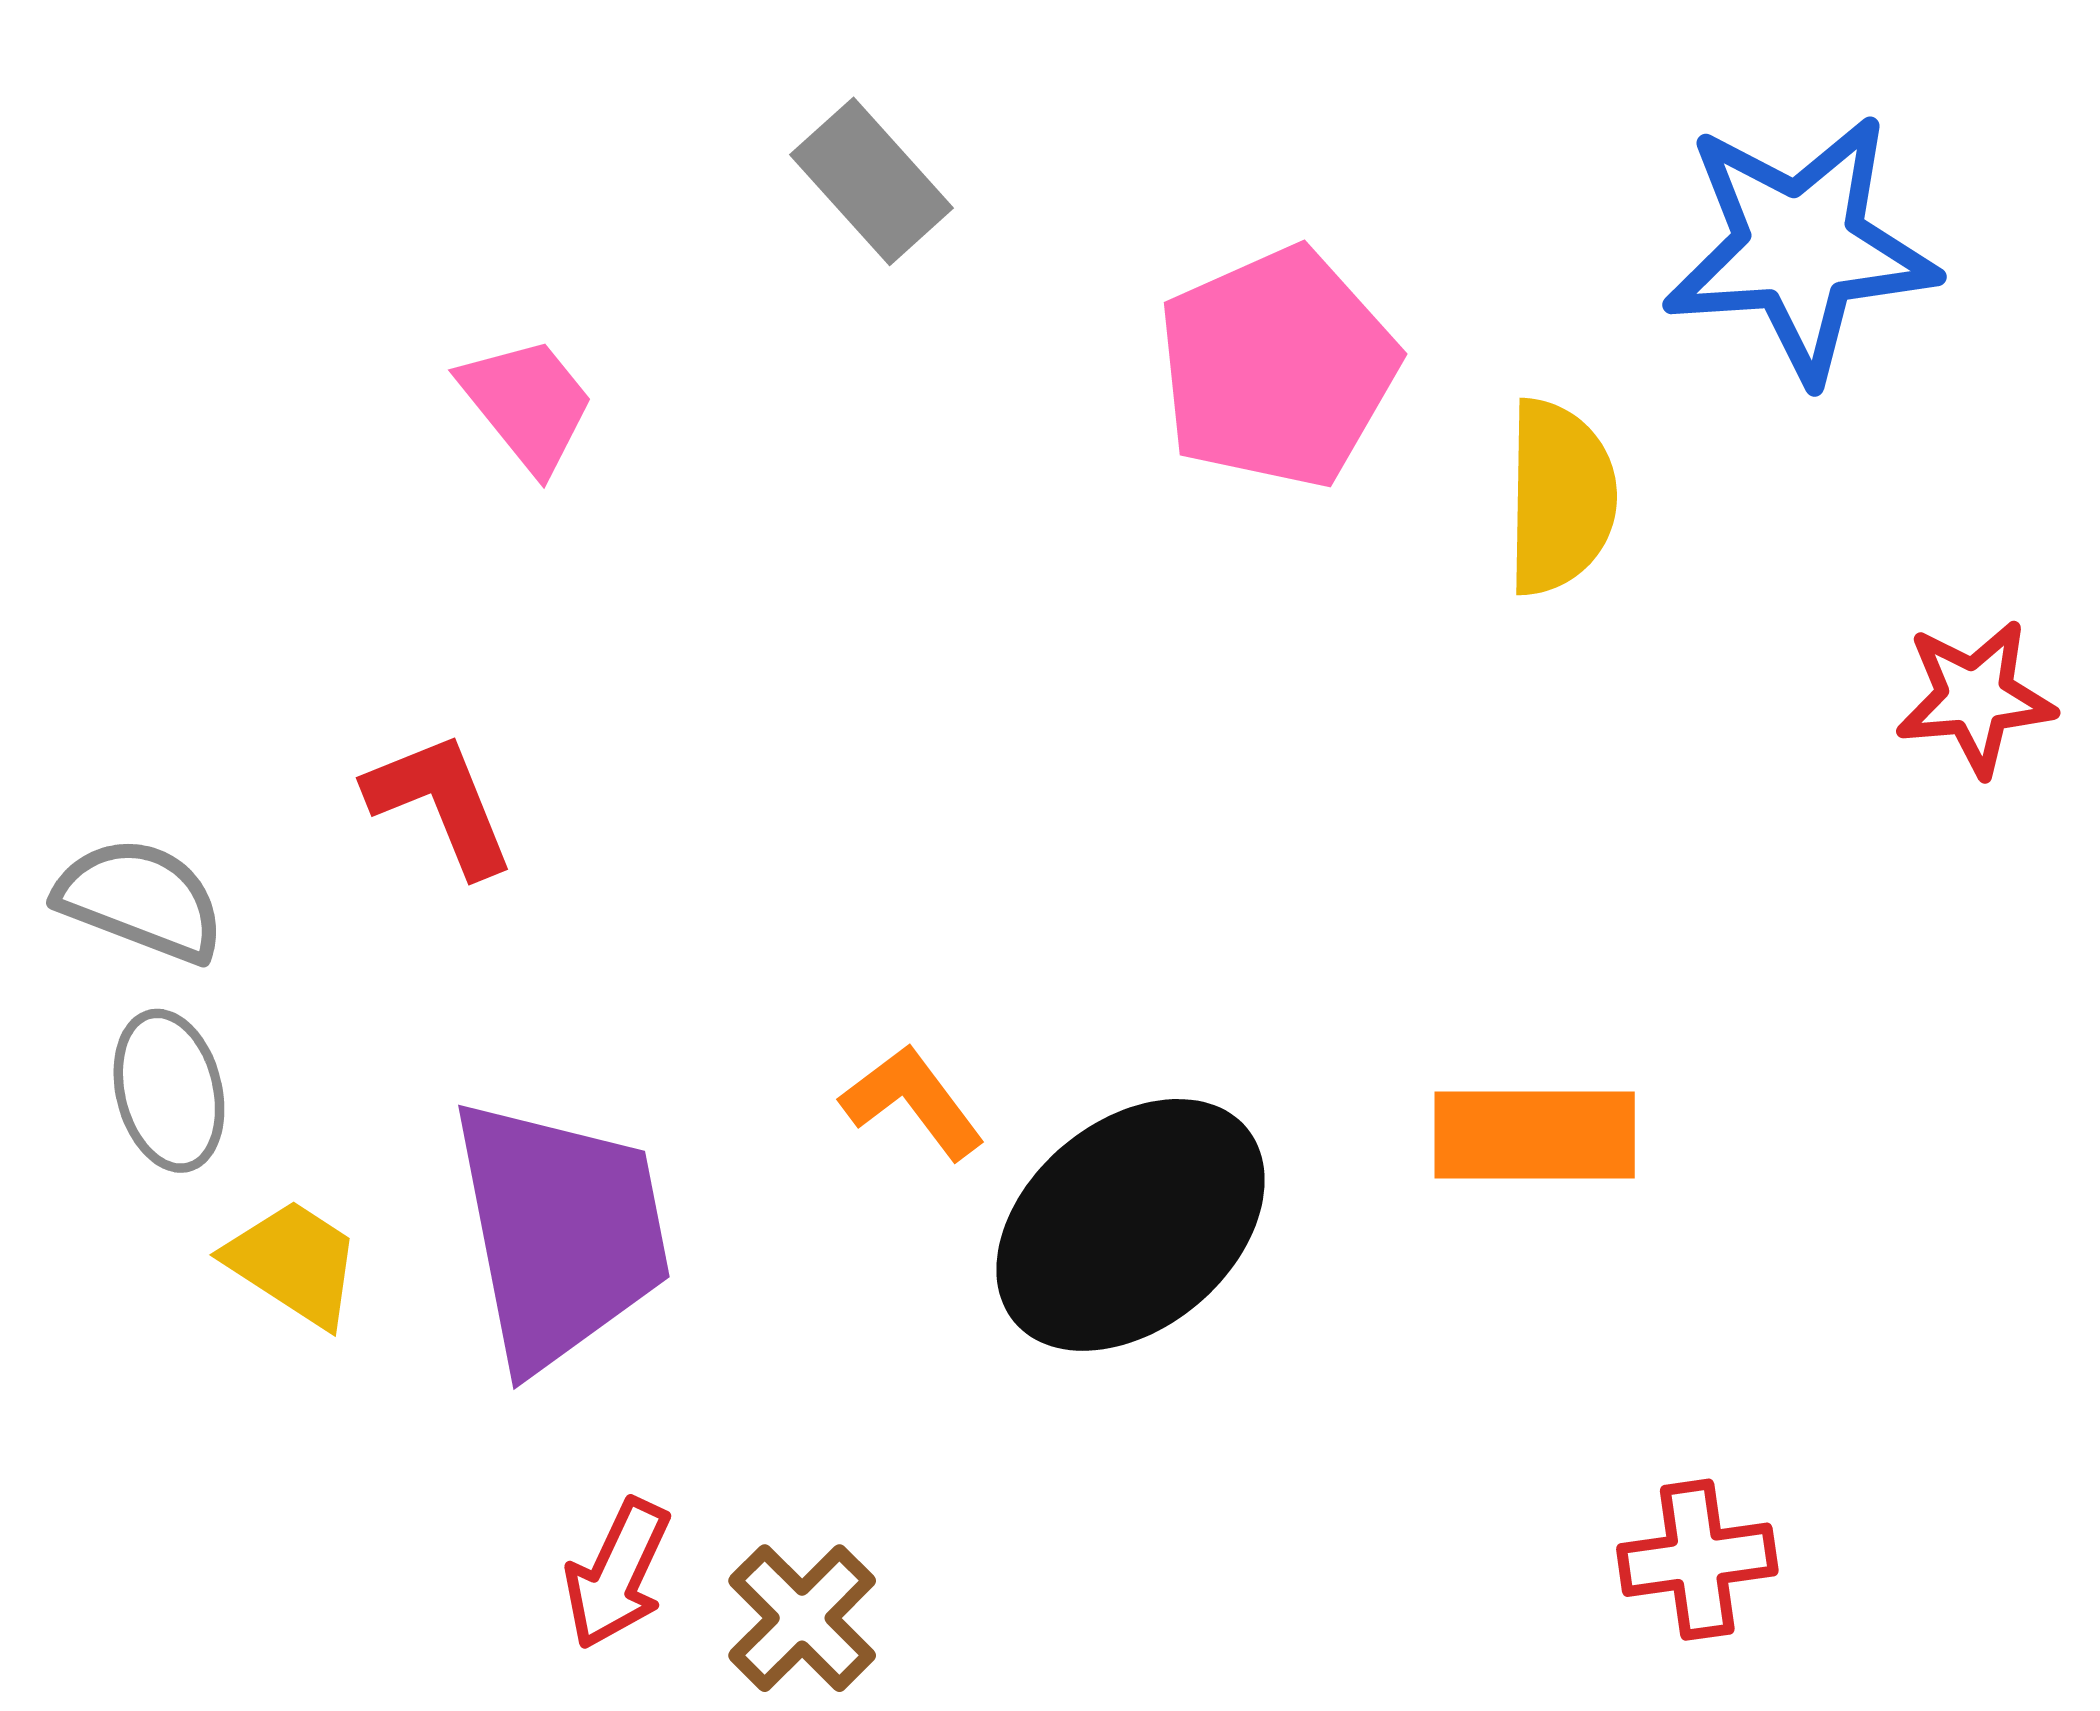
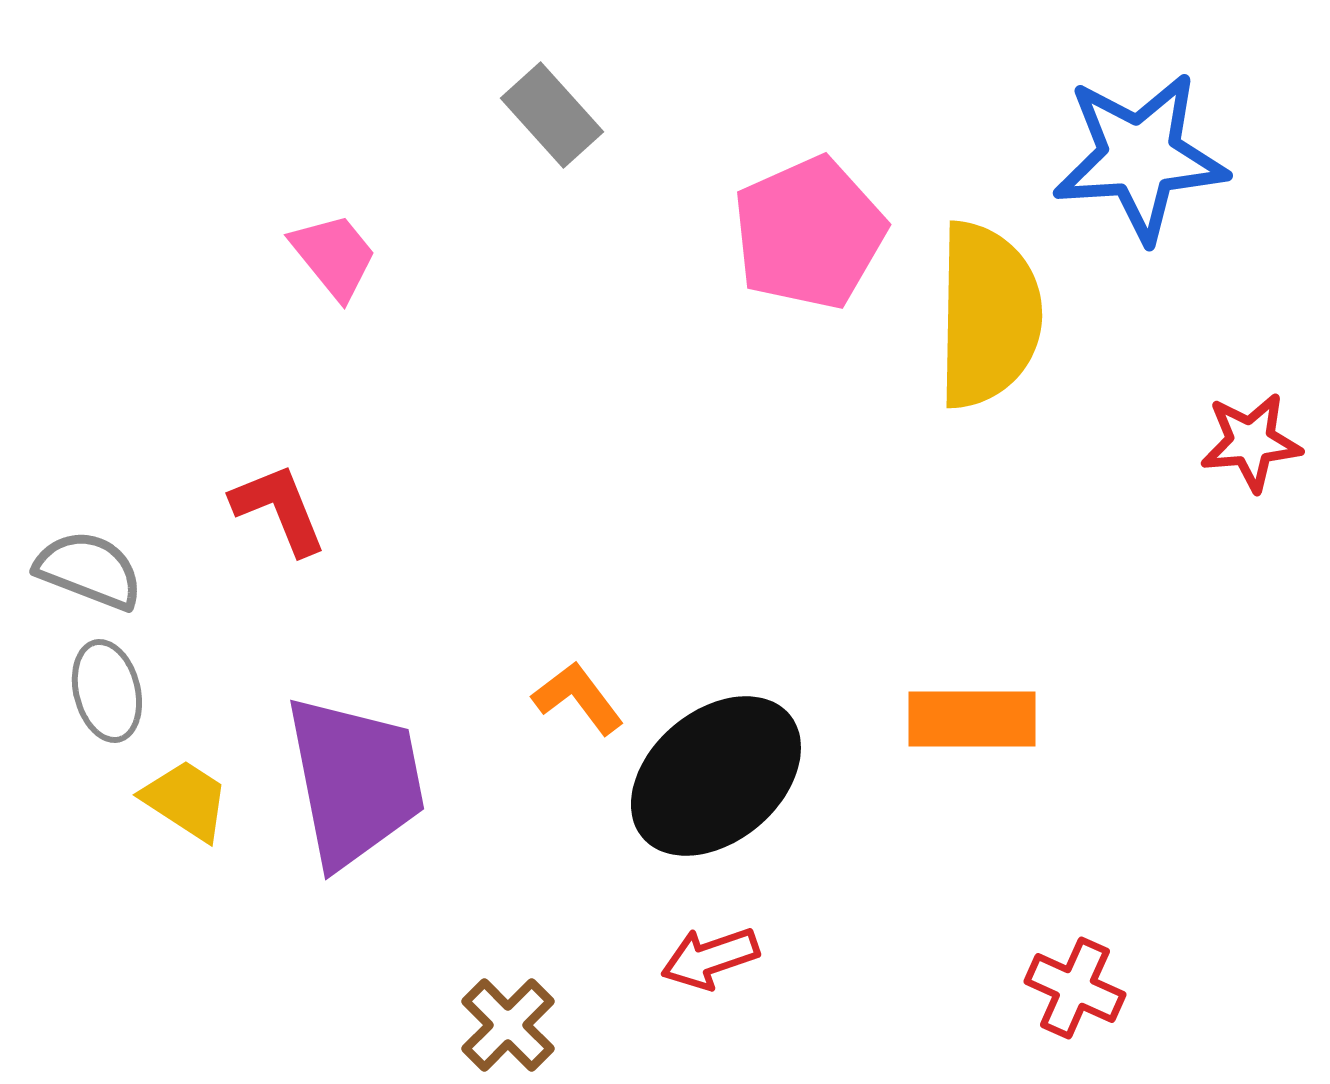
yellow semicircle: (1560, 497) -> (988, 315), size x1.5
red cross: (1697, 1560) -> (1075, 988), turned 32
red arrow: (617, 1574) -> (710, 958), moved, turned 46

